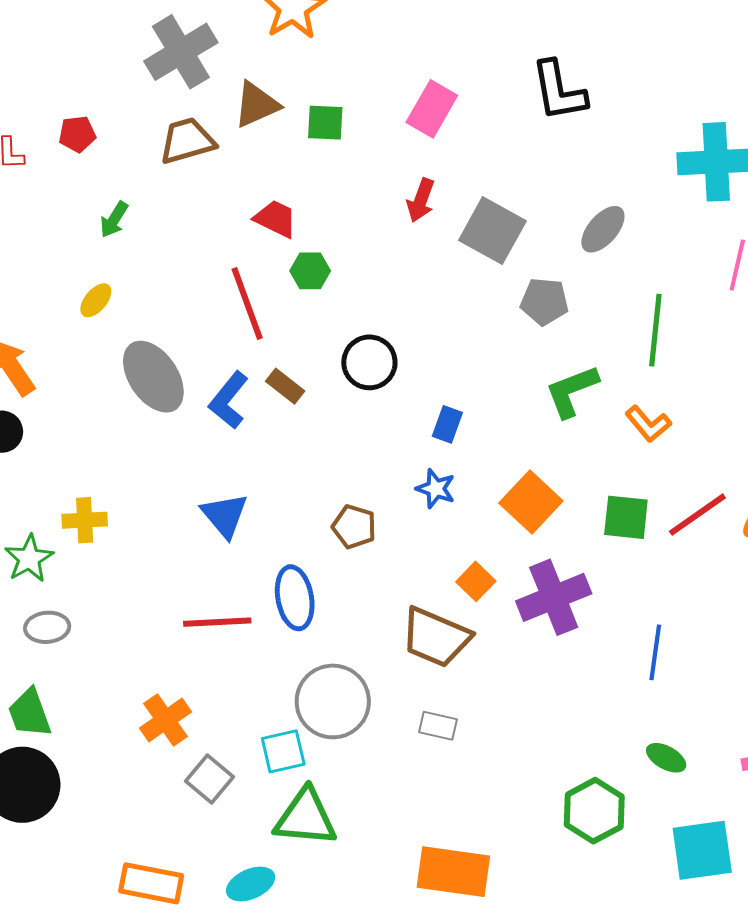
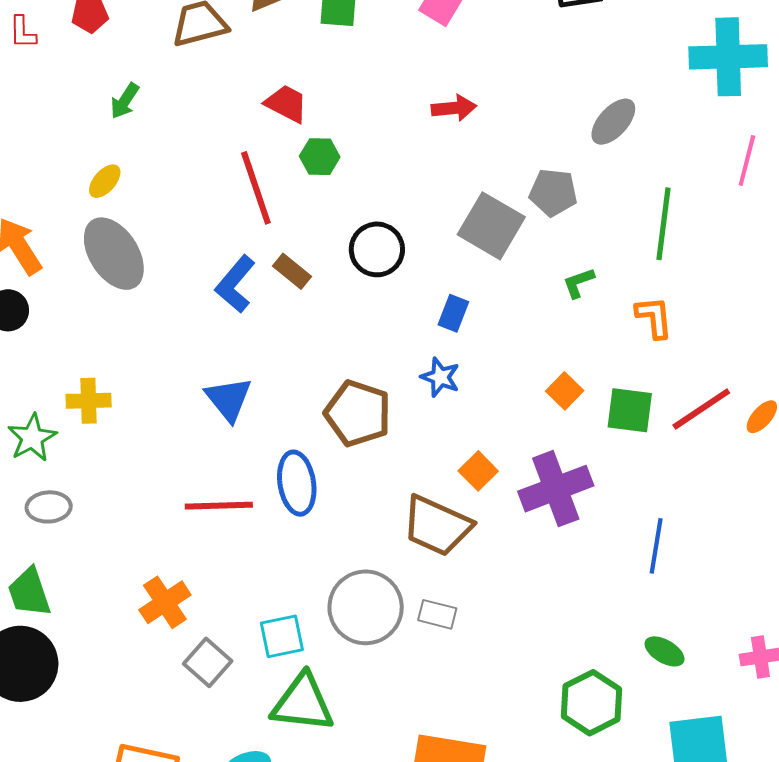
red arrow: (421, 200) -> (454, 108), moved, turned -117
gray square: (492, 231) -> (491, 226), moved
gray ellipse: (153, 377) -> (114, 254), moved
green L-shape: (572, 391) -> (578, 283), size x0.6
orange L-shape: (648, 424) -> (654, 317), turned -147
orange square: (531, 502) -> (565, 391), moved, size x0.6
brown pentagon: (354, 527) -> (358, 413), size x1.5
gray circle: (333, 701) -> (366, 607), moved

